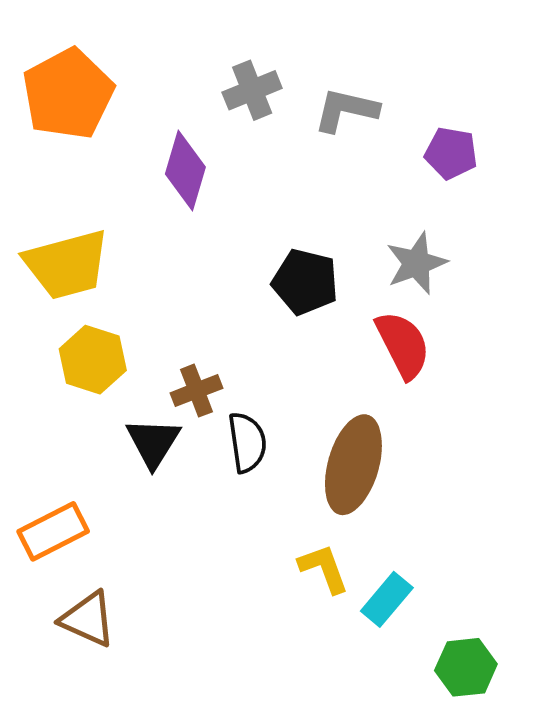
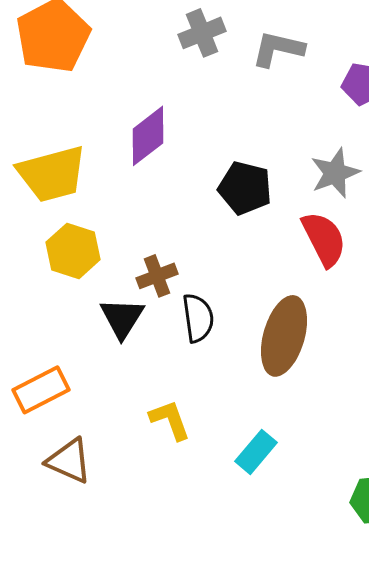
purple diamond: (185, 171) -> (148, 136), moved, turned 36
yellow L-shape: (324, 568) -> (170, 420), moved
cyan rectangle: (387, 599) -> (256, 452), moved

